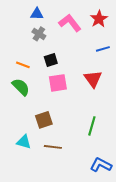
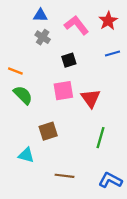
black square: (51, 60) -> (69, 60), moved
orange line: (23, 65) -> (15, 71), moved
red triangle: (93, 79) -> (91, 98), moved
brown line: (53, 147) -> (64, 176), moved

